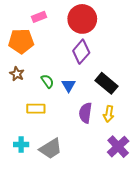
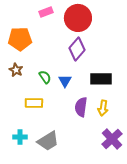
pink rectangle: (39, 17) -> (46, 12), moved
black rectangle: (107, 83) -> (101, 79), turned -40

